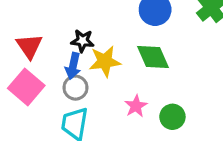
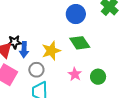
black star: (82, 41) -> (15, 42), moved
blue arrow: (73, 66) -> (24, 50), moved

